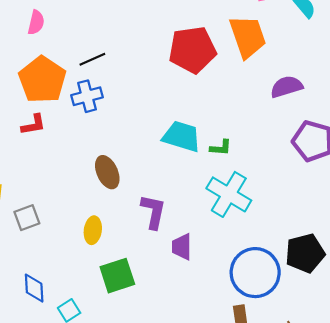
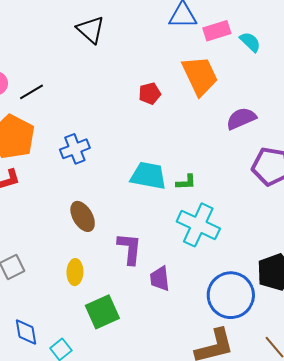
red pentagon: (192, 50) -> (150, 94), size x0.5
black line: (92, 59) -> (32, 92), moved
blue cross: (87, 96) -> (75, 149), moved

